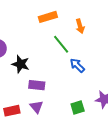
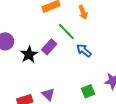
black star: (21, 64) -> (29, 55), turned 30
purple rectangle: (37, 85) -> (49, 47), moved, turned -49

